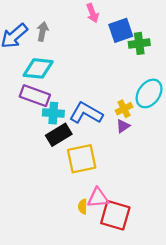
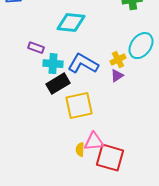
cyan diamond: (38, 68) -> (71, 23), moved
purple rectangle: (35, 96) -> (36, 48), size x0.6

